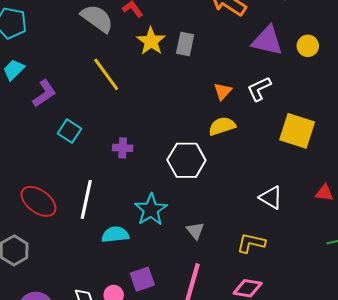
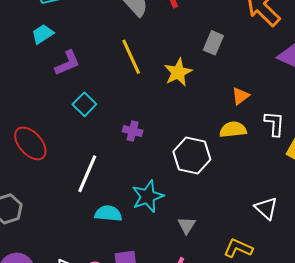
yellow star: (151, 41) -> (178, 72), moved
white L-shape: (259, 89) -> (275, 124), moved, turned 108
red ellipse: (39, 201) -> (30, 143), moved

